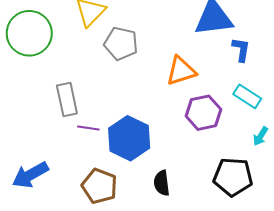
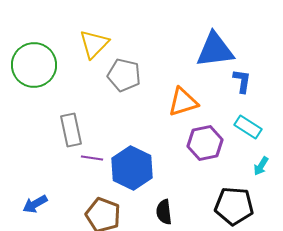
blue arrow: (30, 175) -> (35, 204), size x0.7

